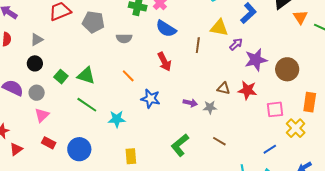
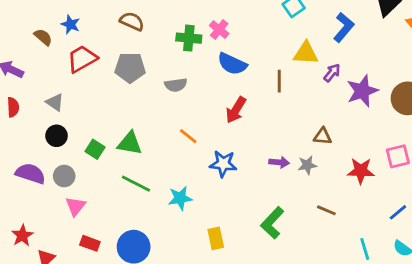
gray triangle: (37, 40) -> (55, 102), turned -48
red arrow: (164, 62) -> (236, 110), turned 66
red star: (247, 90) -> (361, 171), moved
yellow rectangle: (131, 156) -> (216, 238), moved

